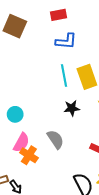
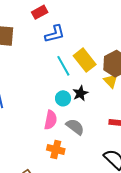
cyan circle: (15, 114) -> (63, 98), moved
pink semicircle: (21, 143) -> (51, 120), moved

